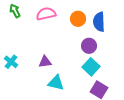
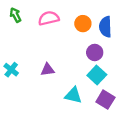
cyan triangle: (56, 83) -> (73, 95), moved

